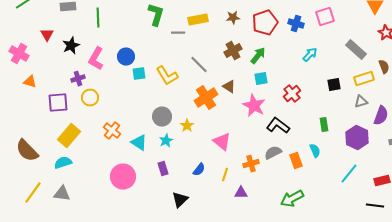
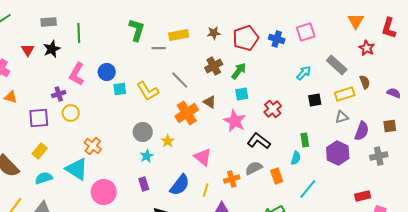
black star: (71, 46) -> (52, 49), moved
cyan arrow: (310, 55) -> (304, 73), moved
yellow rectangle: (69, 136) -> (40, 151), moved, size x0.7
cyan triangle: (139, 143) -> (77, 169), moved, size x1.4
cyan semicircle: (315, 151) -> (296, 158), moved, turned 40
blue semicircle: (199, 170) -> (180, 185), size x1.6
cyan line: (349, 174) -> (308, 189), moved

